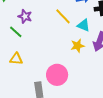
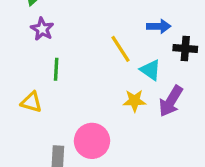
purple star: (25, 16) -> (42, 29), moved
green line: (16, 32) -> (56, 69), moved, turned 40

